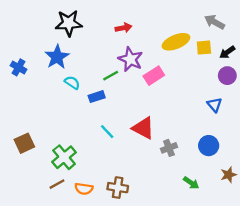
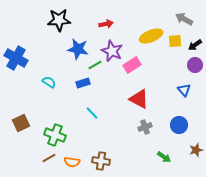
blue star: (57, 57) -> (78, 49), moved, turned -30
blue cross: (19, 67) -> (16, 58), size x1.6
cyan semicircle: (72, 83) -> (49, 82), moved
red triangle: (143, 128) -> (139, 99), moved
green cross: (64, 157) -> (55, 135), turned -30

